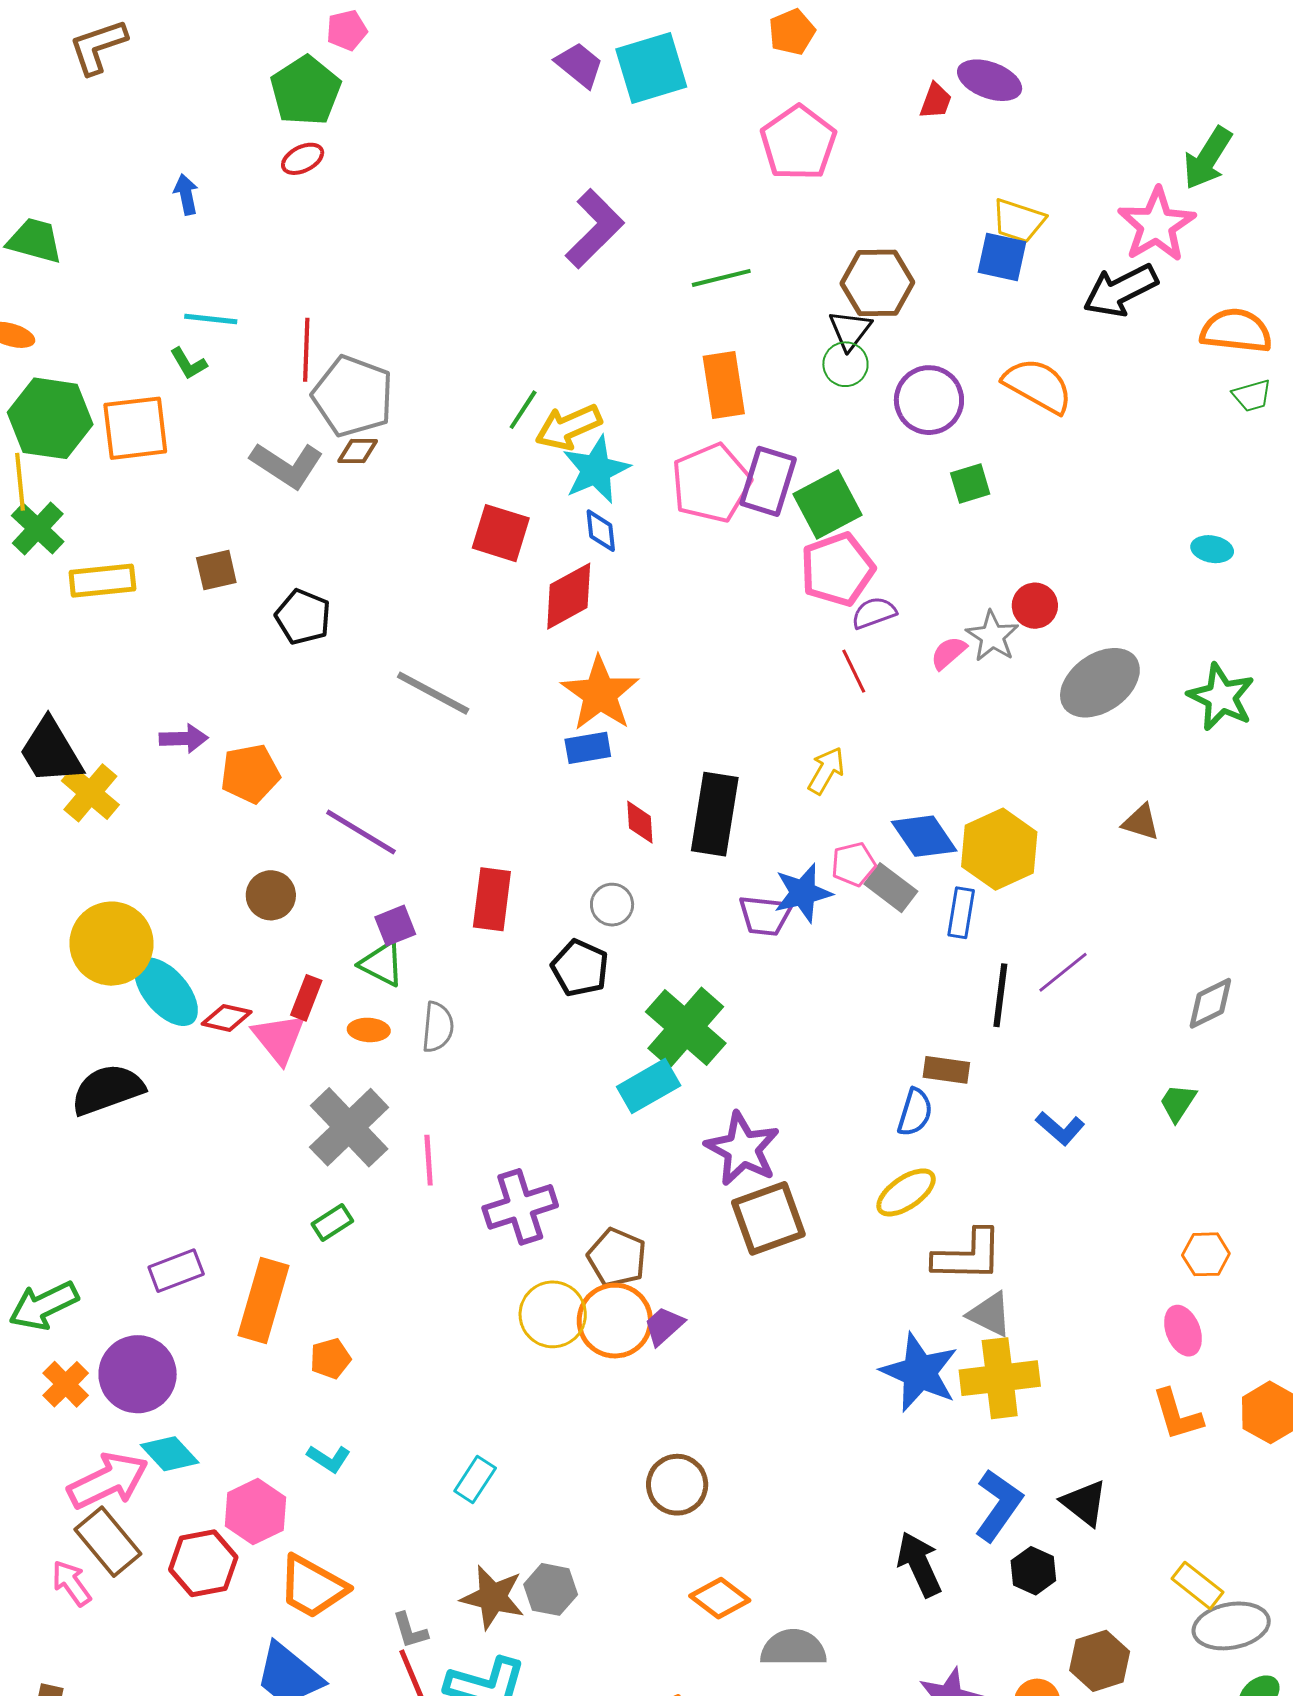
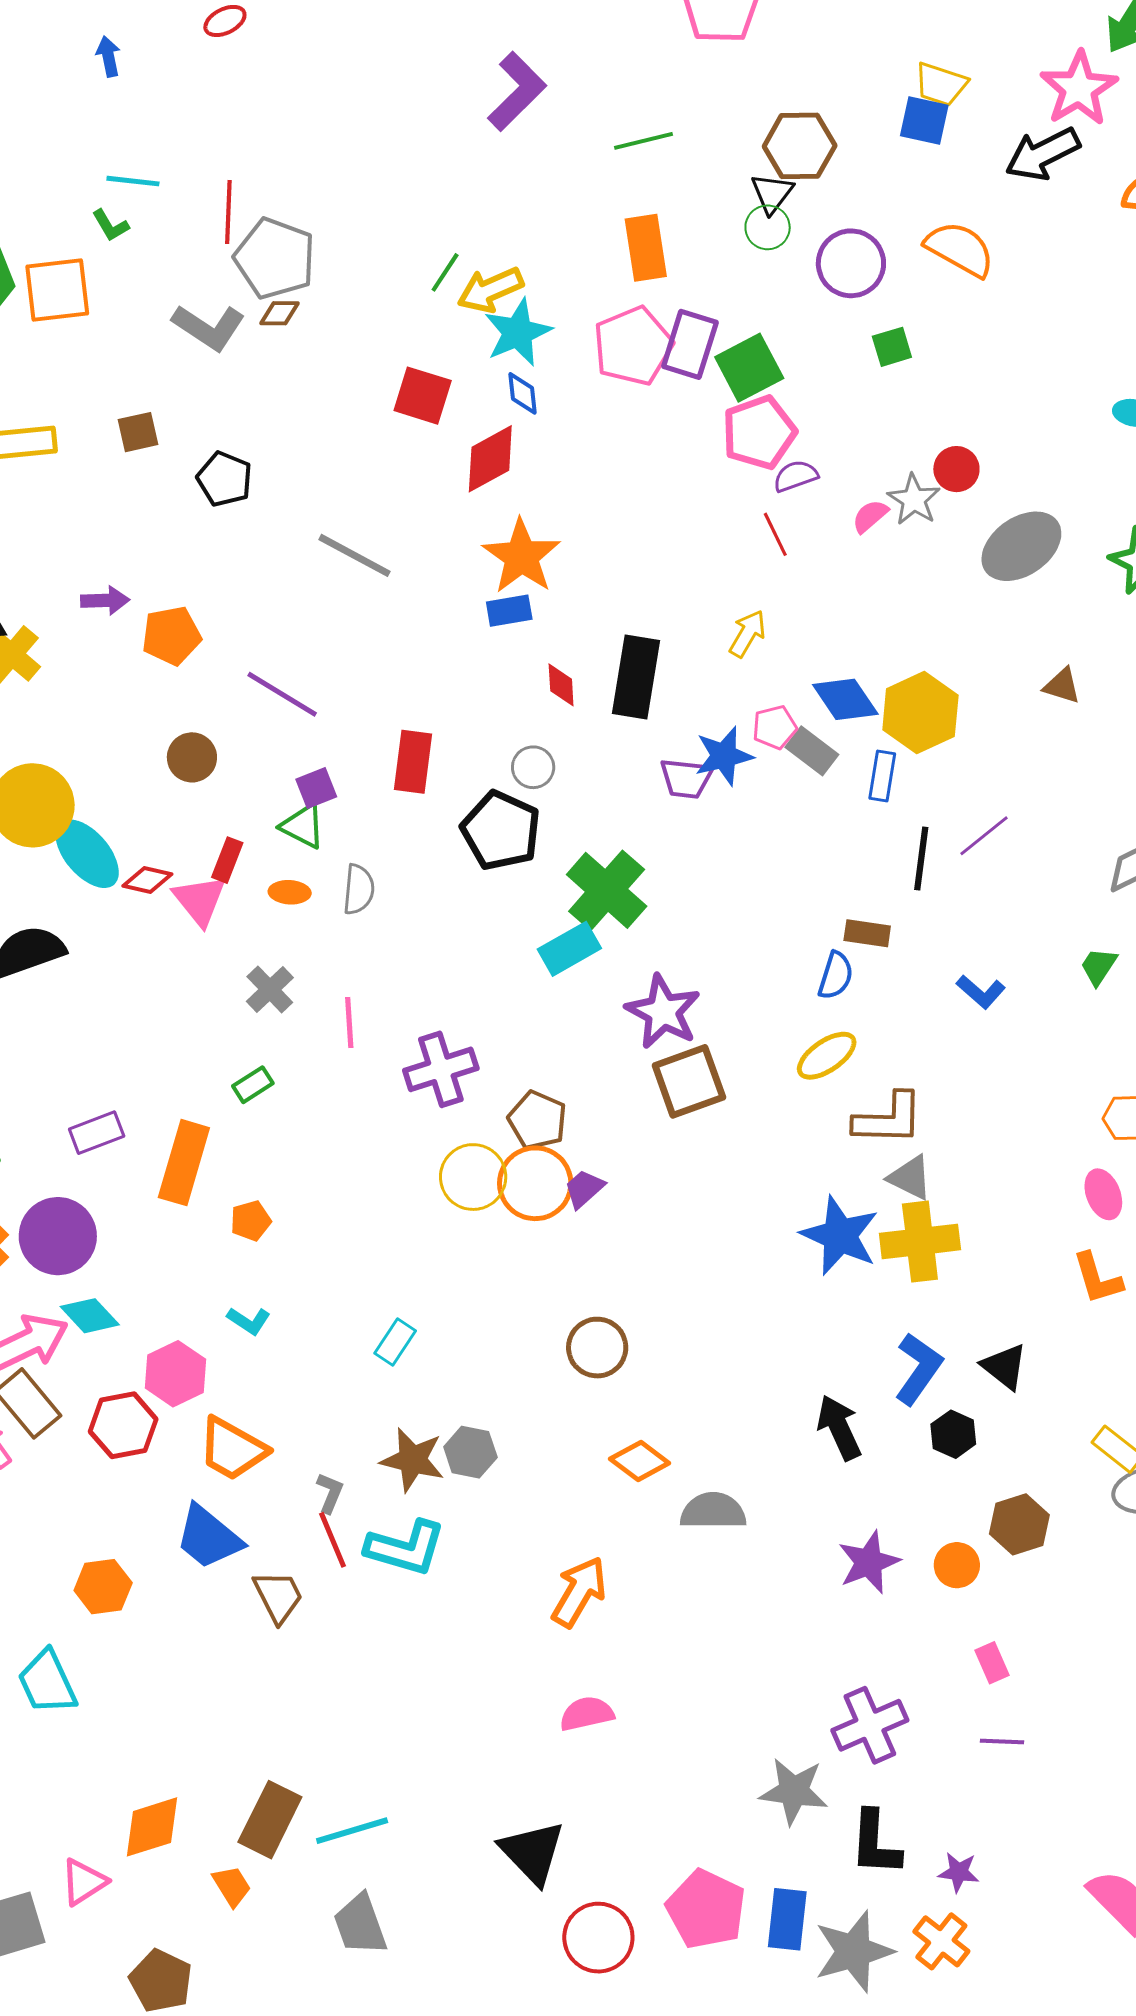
black pentagon: (580, 968) -> (501, 831), size x1.4
gray cross: (349, 1127) -> (270, 989), size x0.6
gray L-shape: (410, 1630) -> (330, 1493), turned -141

